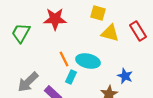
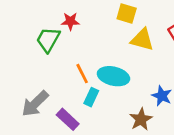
red star: (55, 19) -> (70, 21), size x0.6
green trapezoid: (21, 33) -> (48, 40), moved

